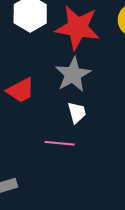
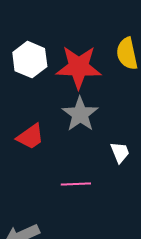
white trapezoid: (77, 113) -> (120, 152), moved

